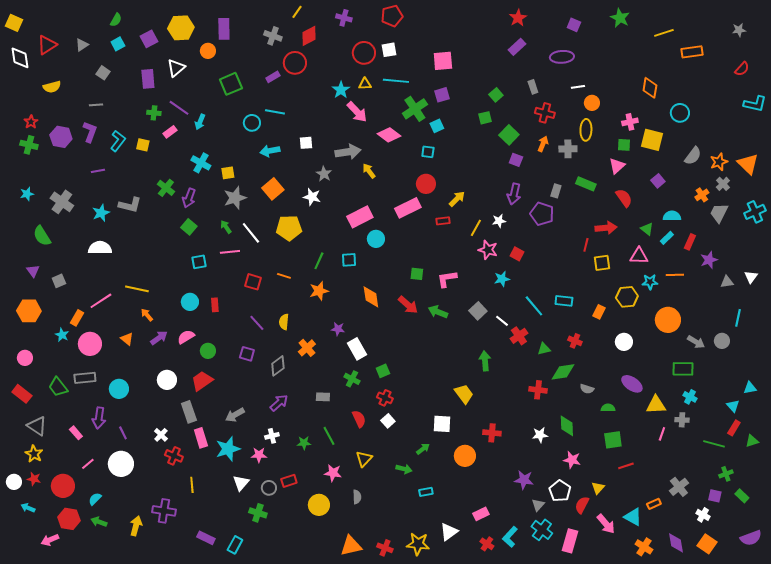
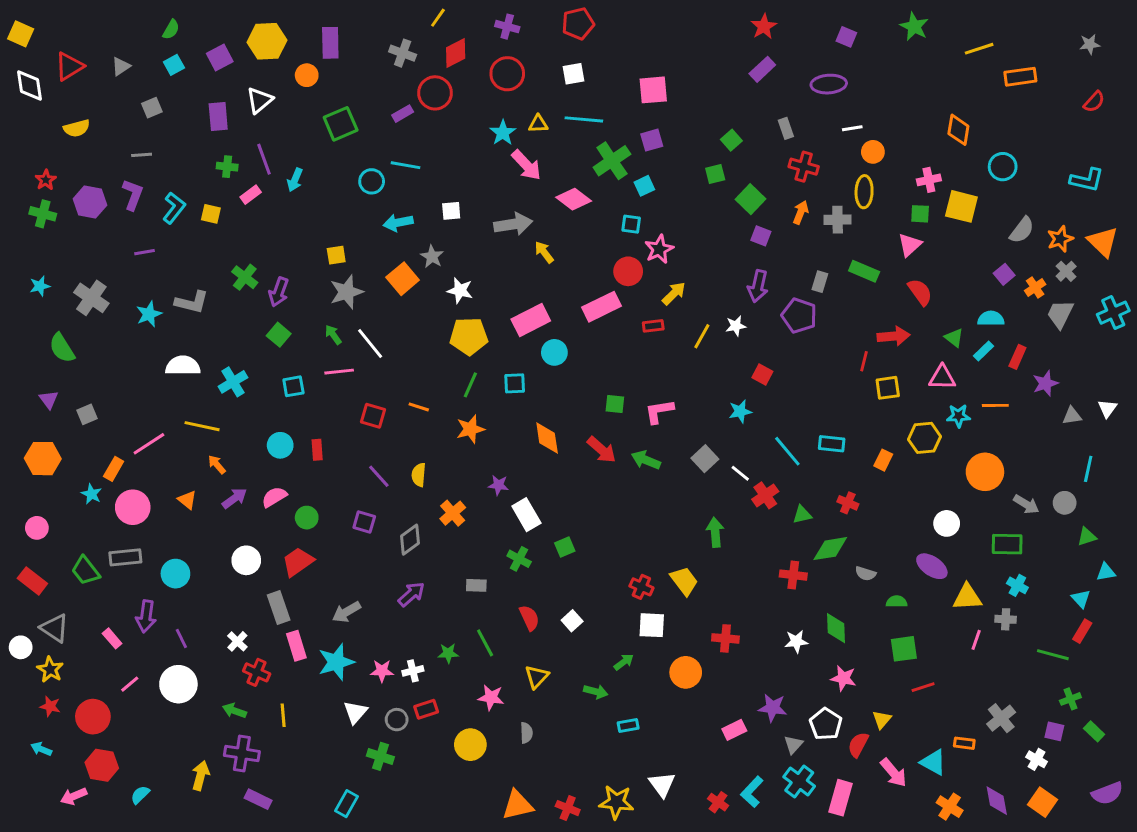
red circle: (364, 53) -> (507, 74), moved
gray square: (103, 73) -> (152, 108), turned 32
cyan L-shape: (755, 104) -> (1087, 180), moved
purple line: (179, 108) -> (264, 159), turned 35
cyan cross: (201, 163) -> (233, 382), moved, turned 30
gray star: (324, 174) -> (432, 257), moved
purple square: (658, 181) -> (1004, 274), moved
yellow pentagon: (289, 228) -> (469, 336), moved
white semicircle: (100, 248) -> (183, 366), moved
pink star: (488, 250) -> (659, 249), moved, turned 30
white circle: (624, 342) -> (947, 523), moved
red cross: (385, 398) -> (641, 587), moved
white cross: (272, 436) -> (413, 671), moved
green triangle: (752, 441) -> (1087, 537), moved
white circle: (14, 482) -> (21, 647), moved
cyan semicircle: (95, 499) -> (140, 795), moved
orange rectangle: (654, 504) -> (964, 743), turned 32
pink rectangle: (481, 514) -> (734, 730), moved
green arrow: (99, 522) -> (234, 711), moved
white triangle: (449, 532) -> (662, 784), turned -30
purple rectangle: (206, 538) -> (258, 799), moved

